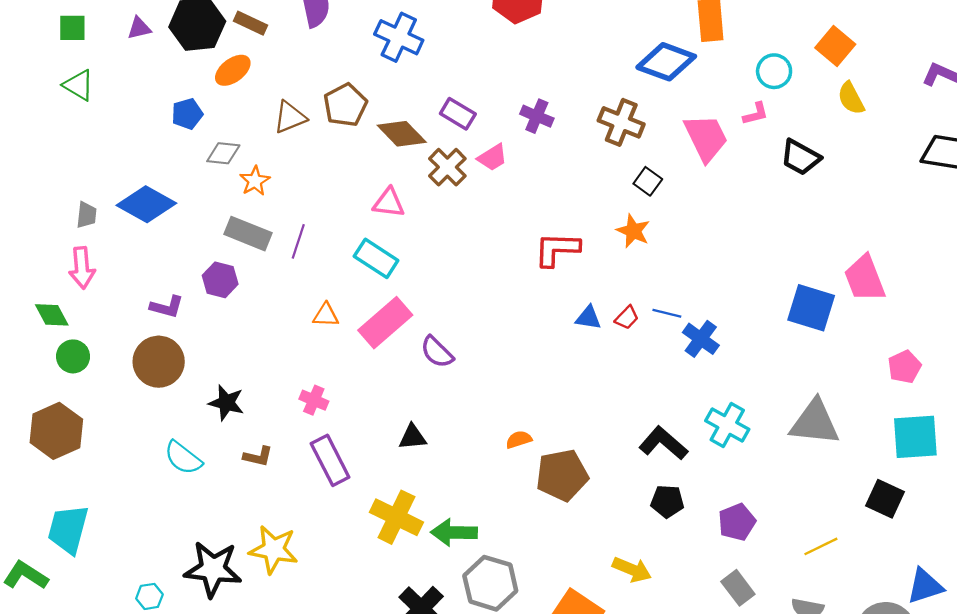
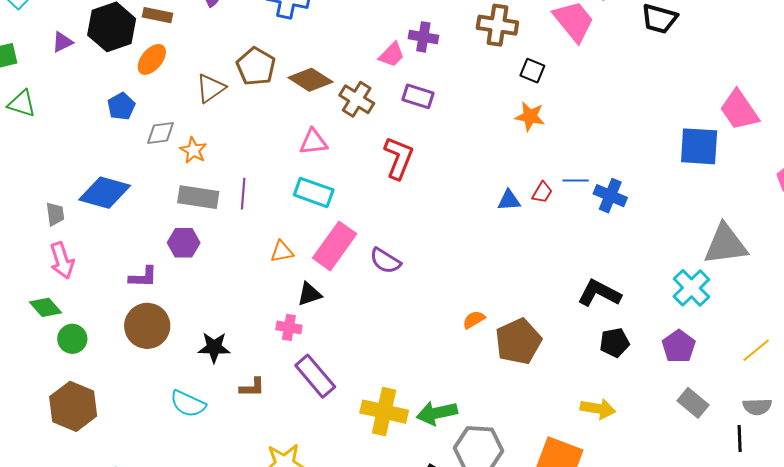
purple rectangle: (458, 114) -> (418, 96), moved
pink trapezoid: (492, 158) -> (392, 55), moved
red L-shape: (557, 249) -> (399, 158), moved, turned 123
cyan cross: (727, 425) -> (691, 288), moved, turned 30
black triangle: (412, 437) -> (309, 294), moved

